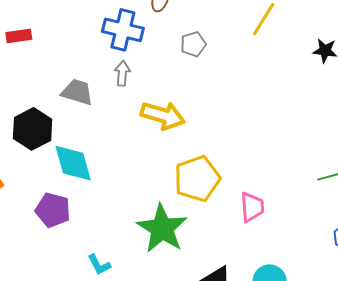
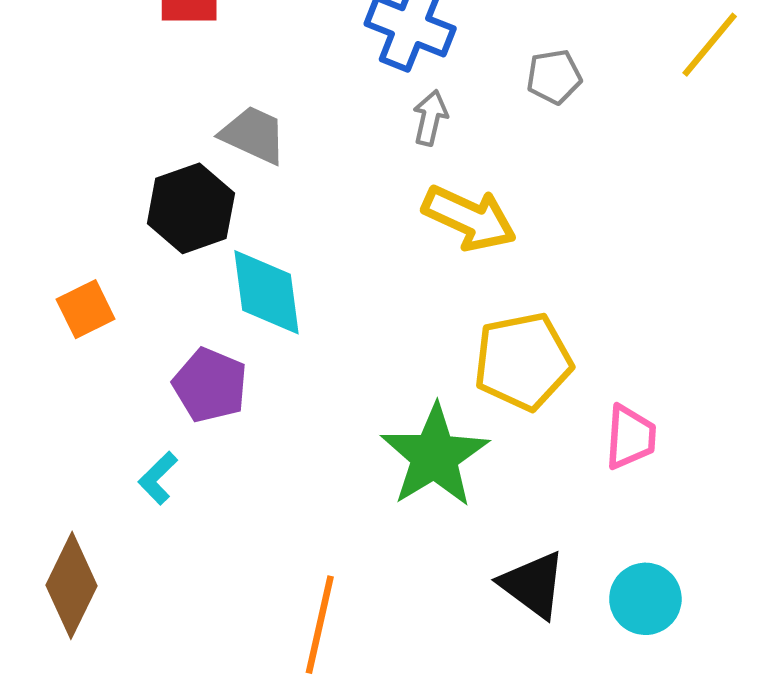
gray arrow: (122, 73) -> (430, 118), moved
gray trapezoid: (77, 92) -> (254, 135), moved
cyan L-shape: (99, 265) -> (158, 478), moved, turned 65

